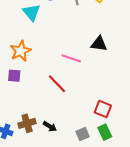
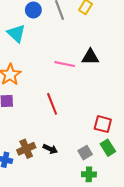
pink line: (71, 58) -> (65, 64), moved
red line: (57, 84) -> (52, 104), turned 30

